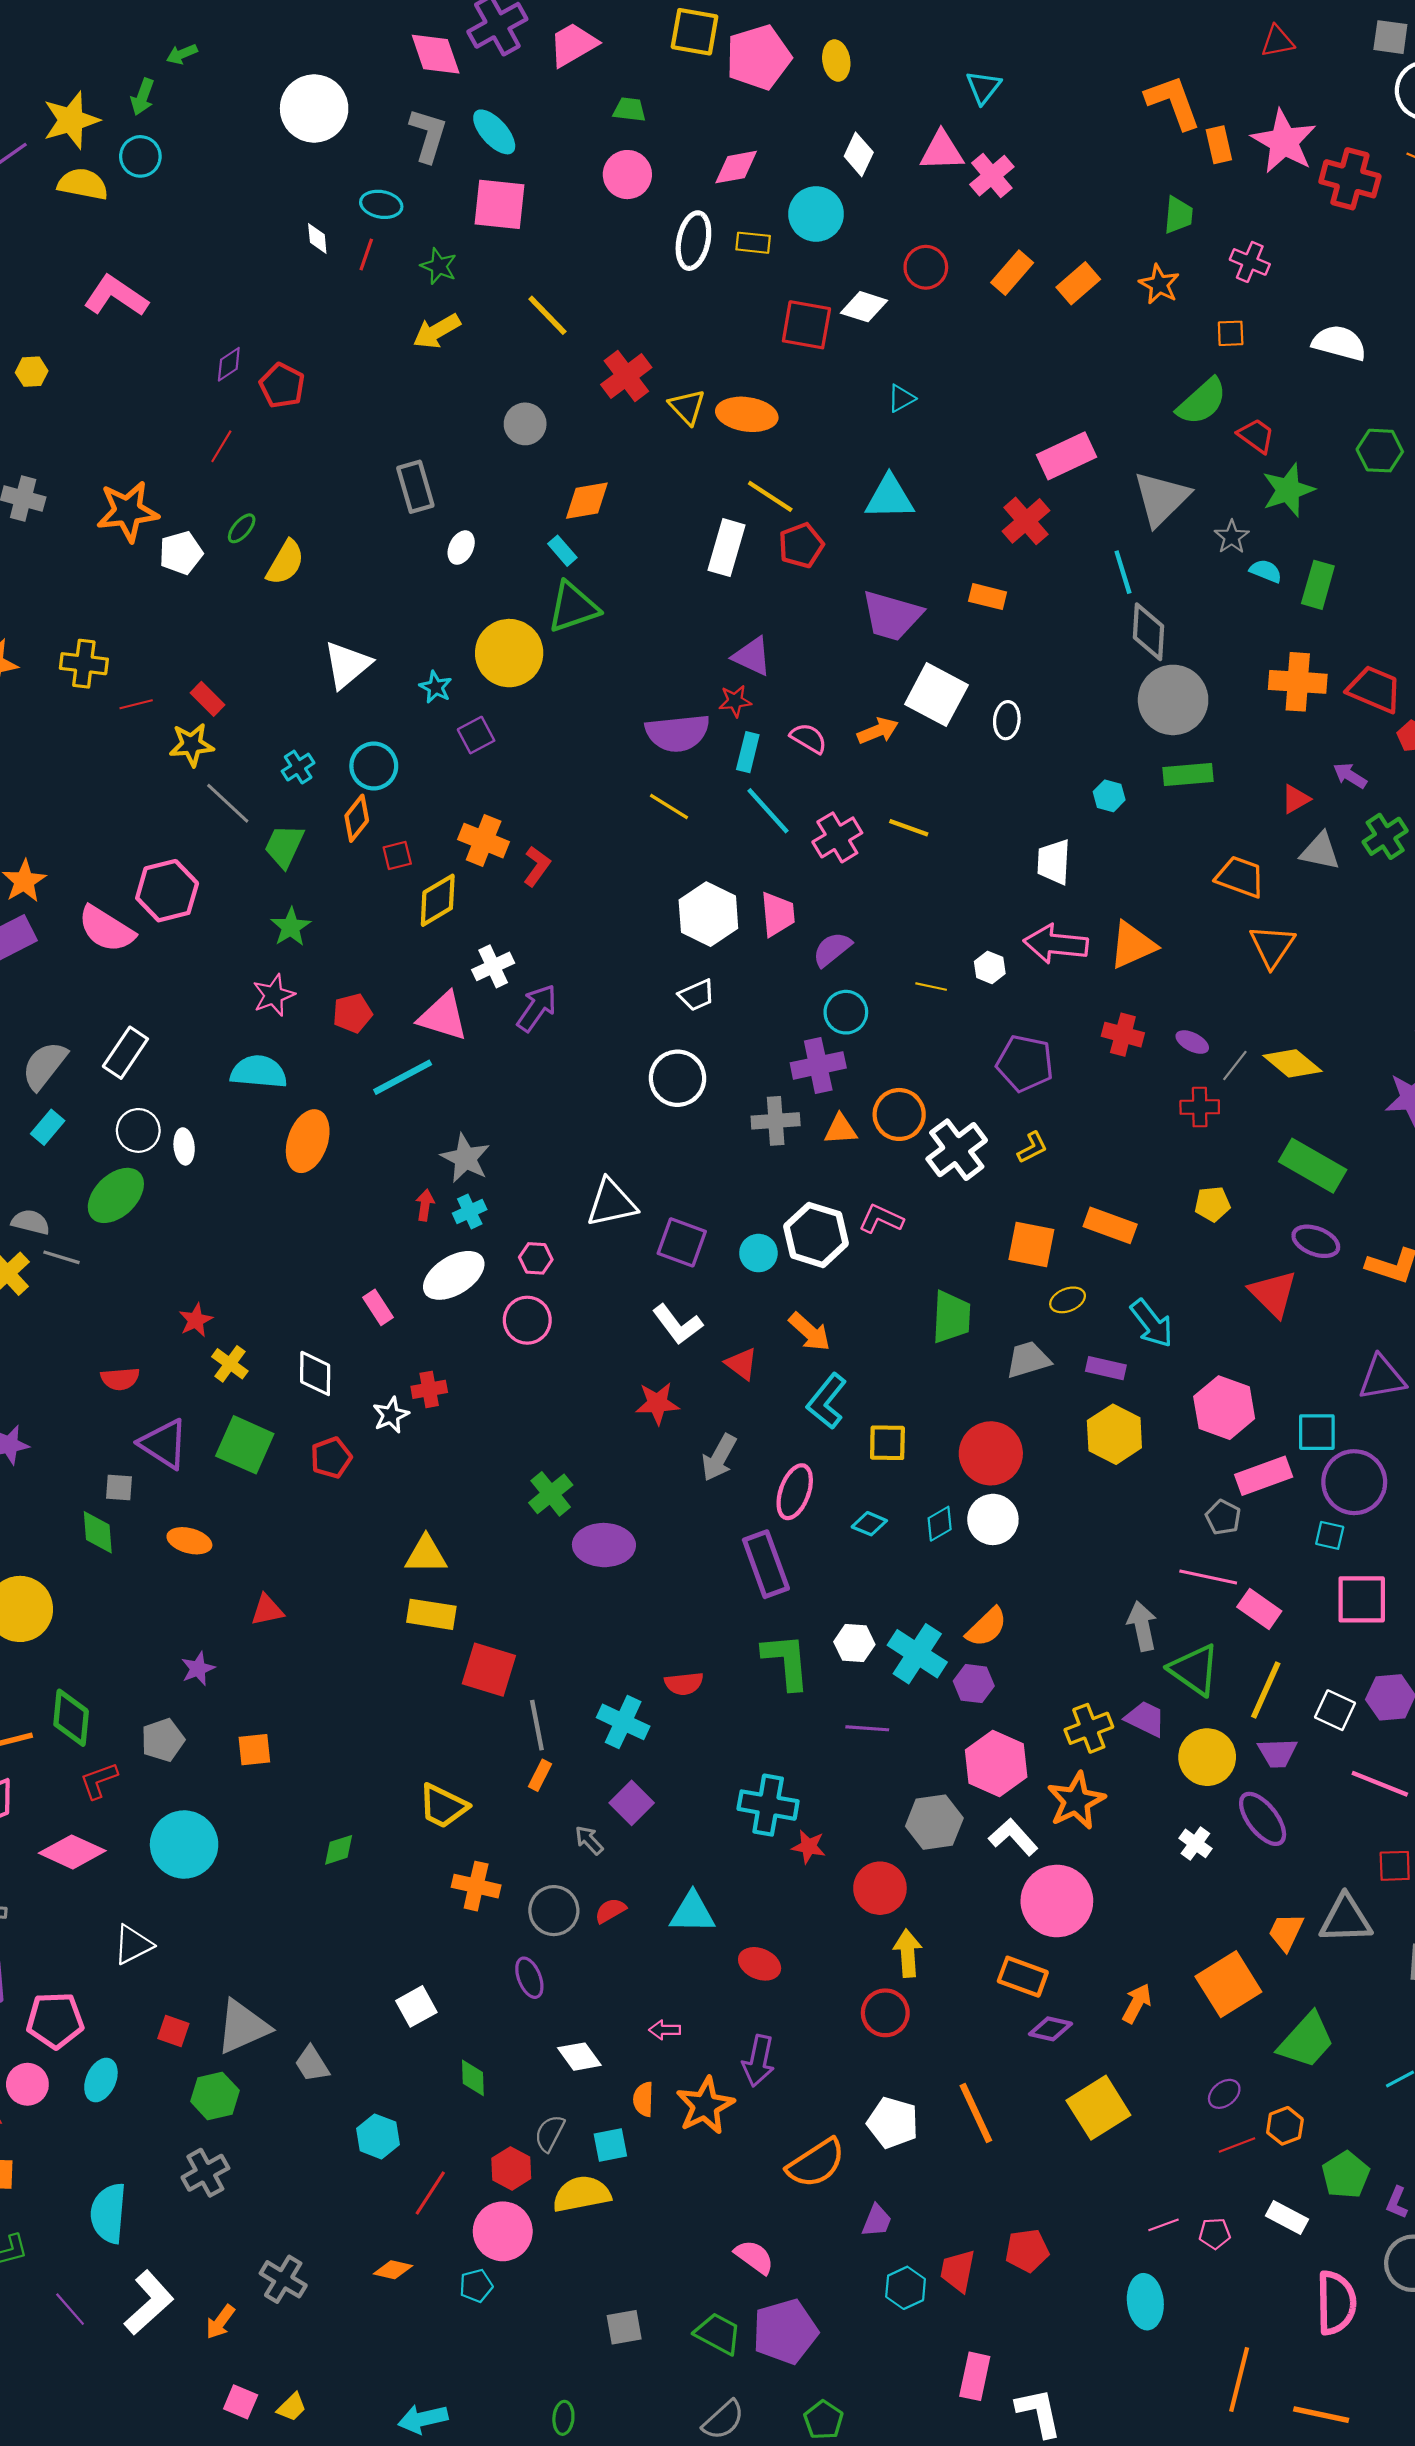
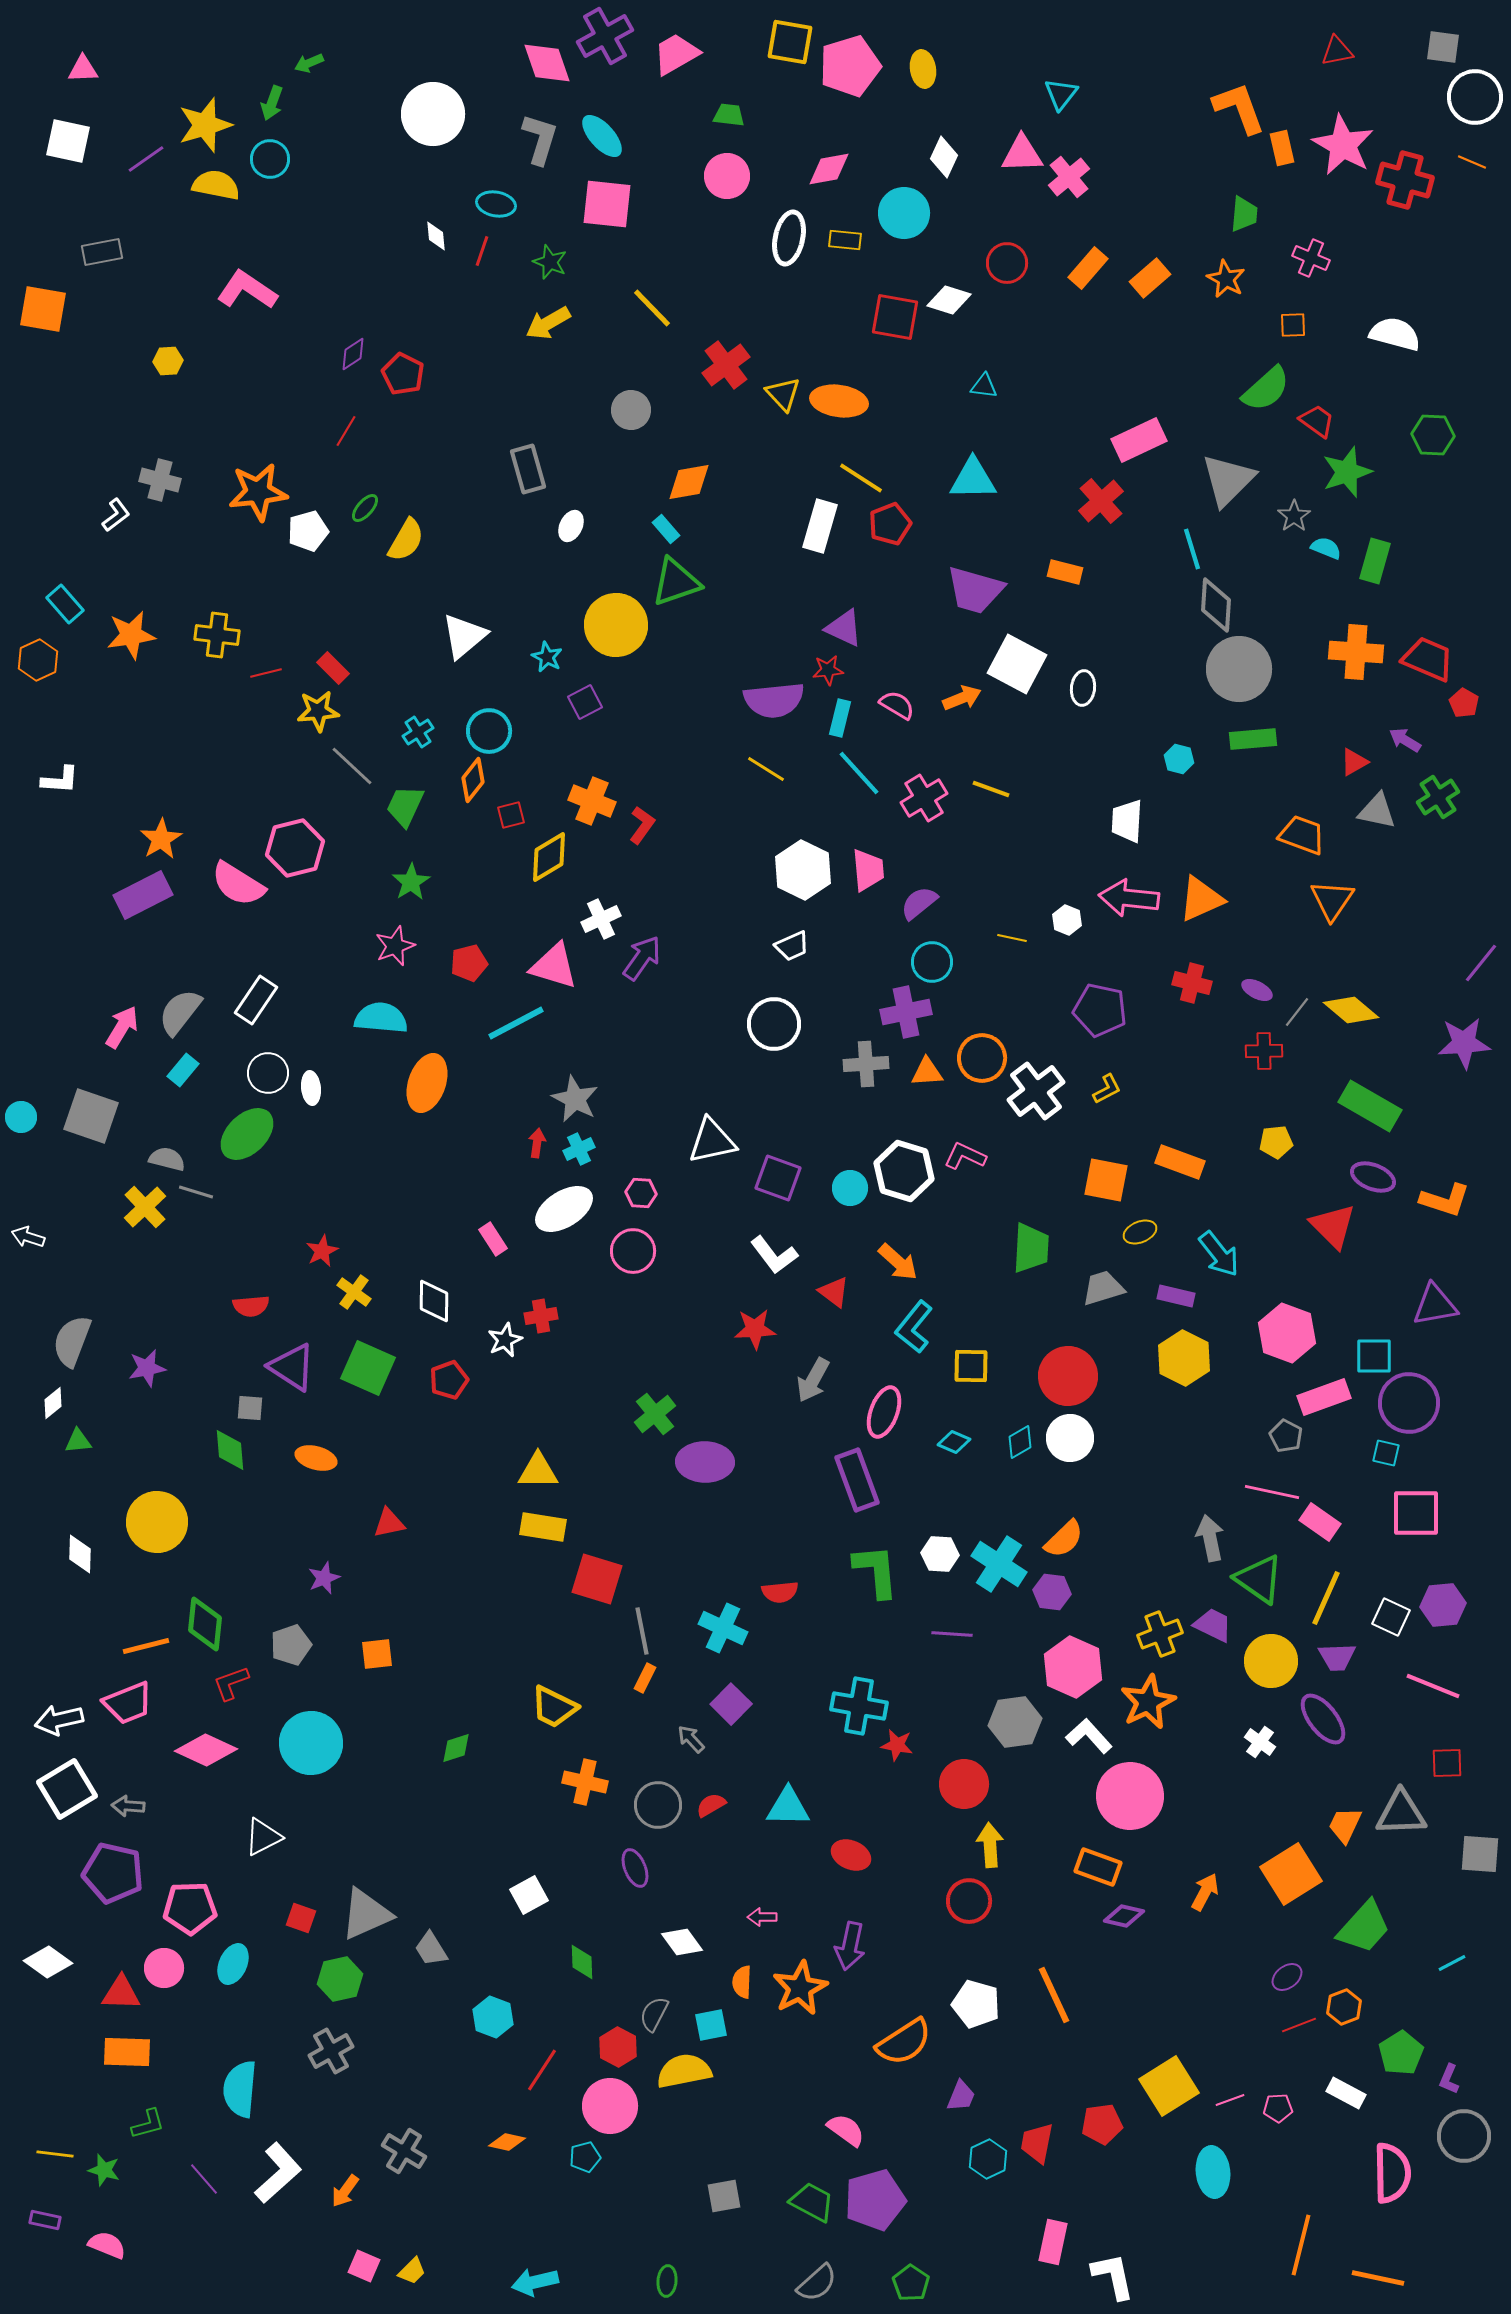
cyan triangle: (901, 398) -> (984, 386), turned 36
yellow square: (1098, 2108) -> (1169, 2086), moved

